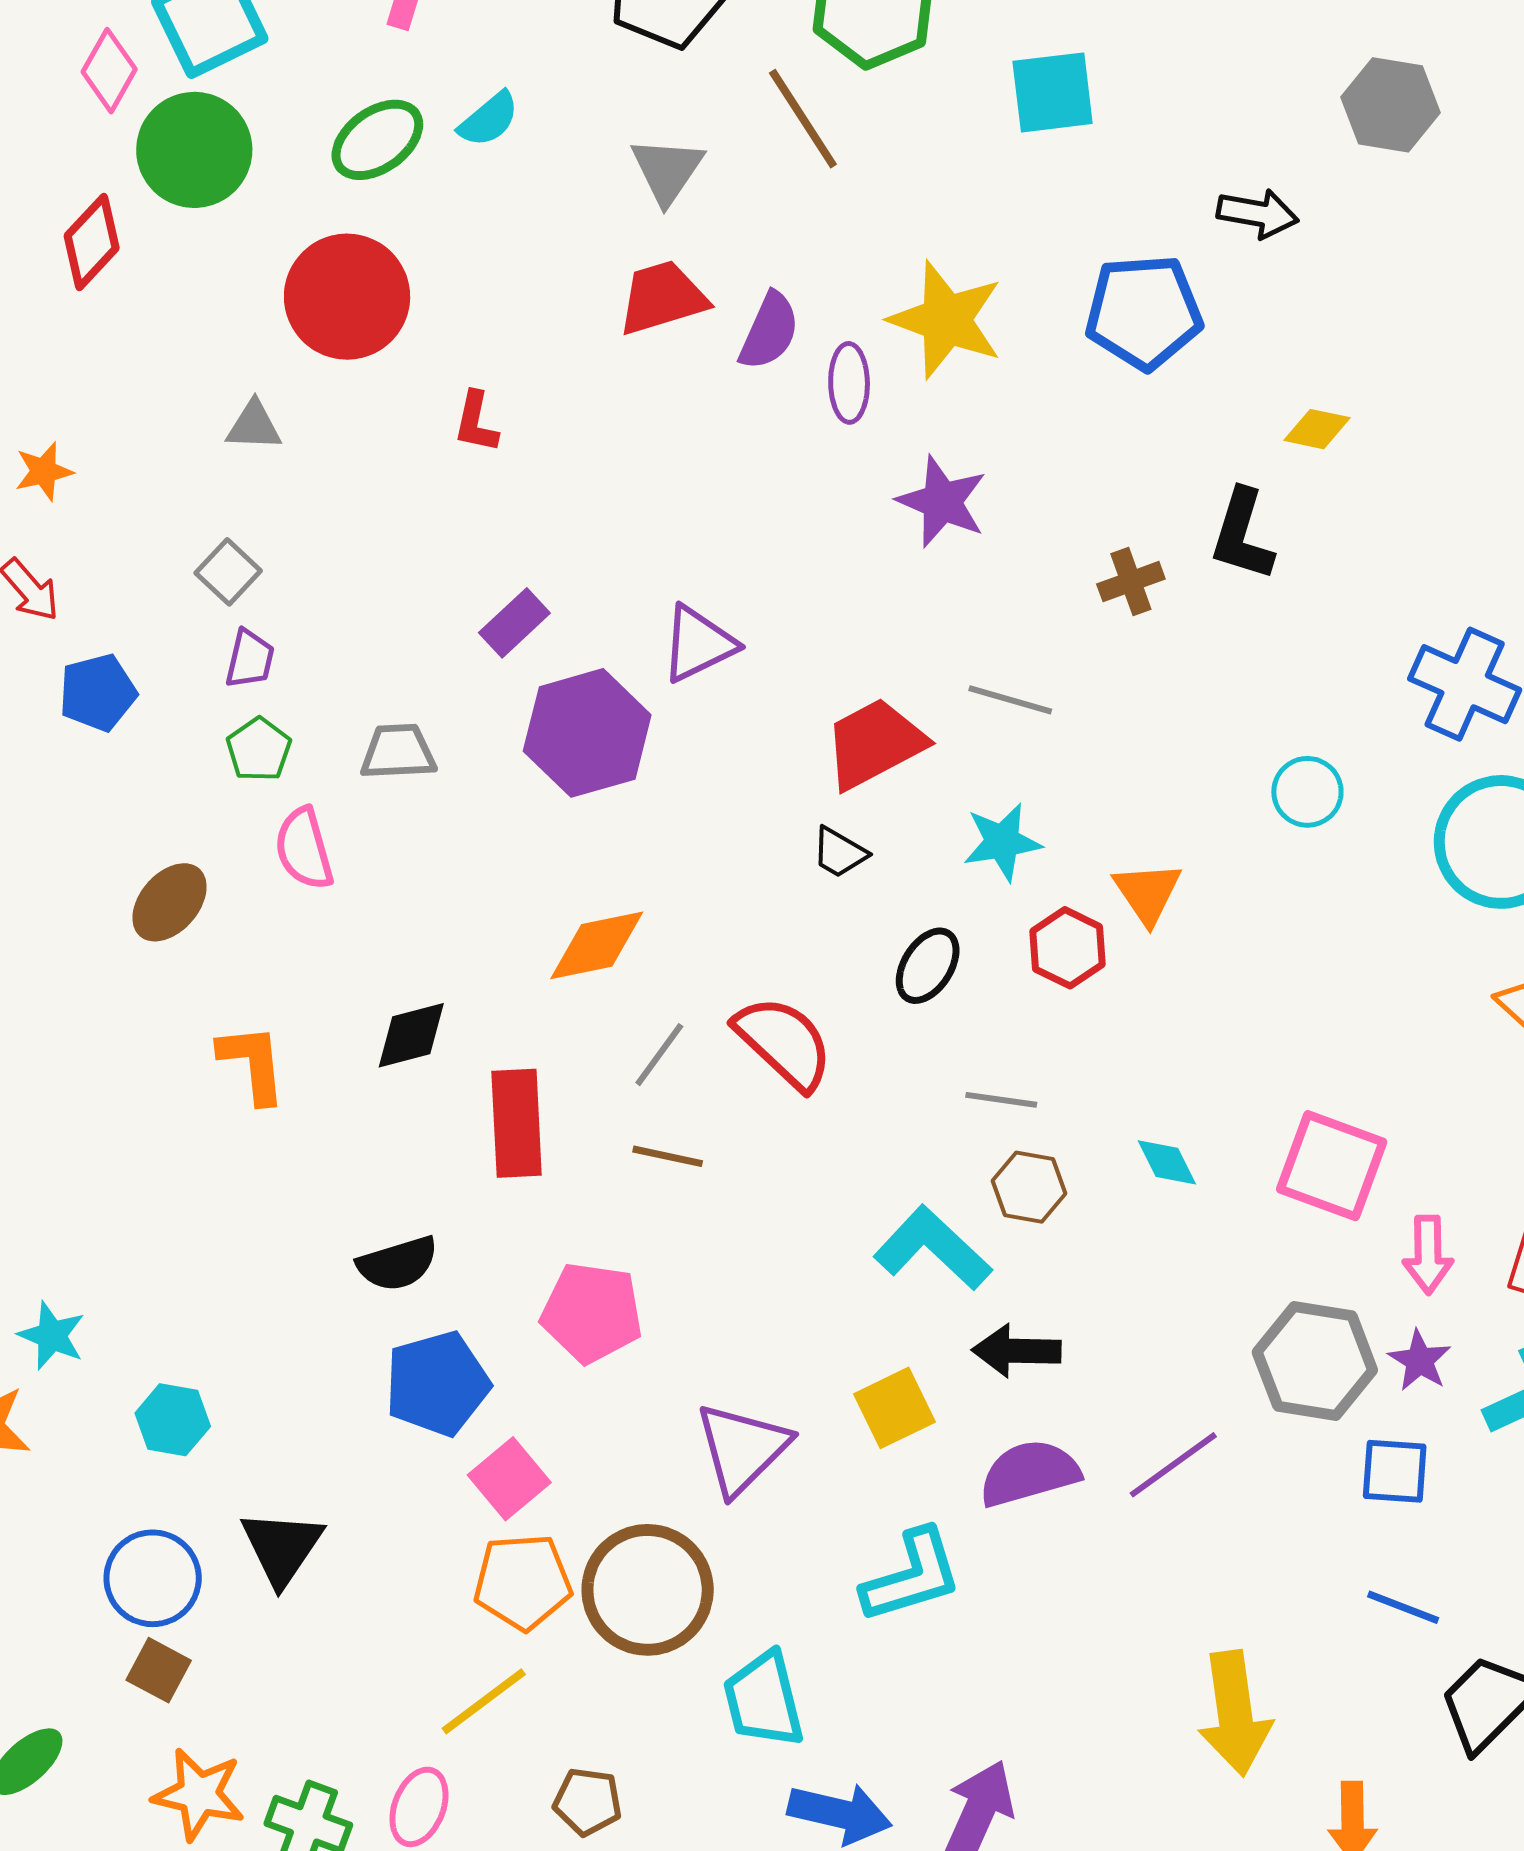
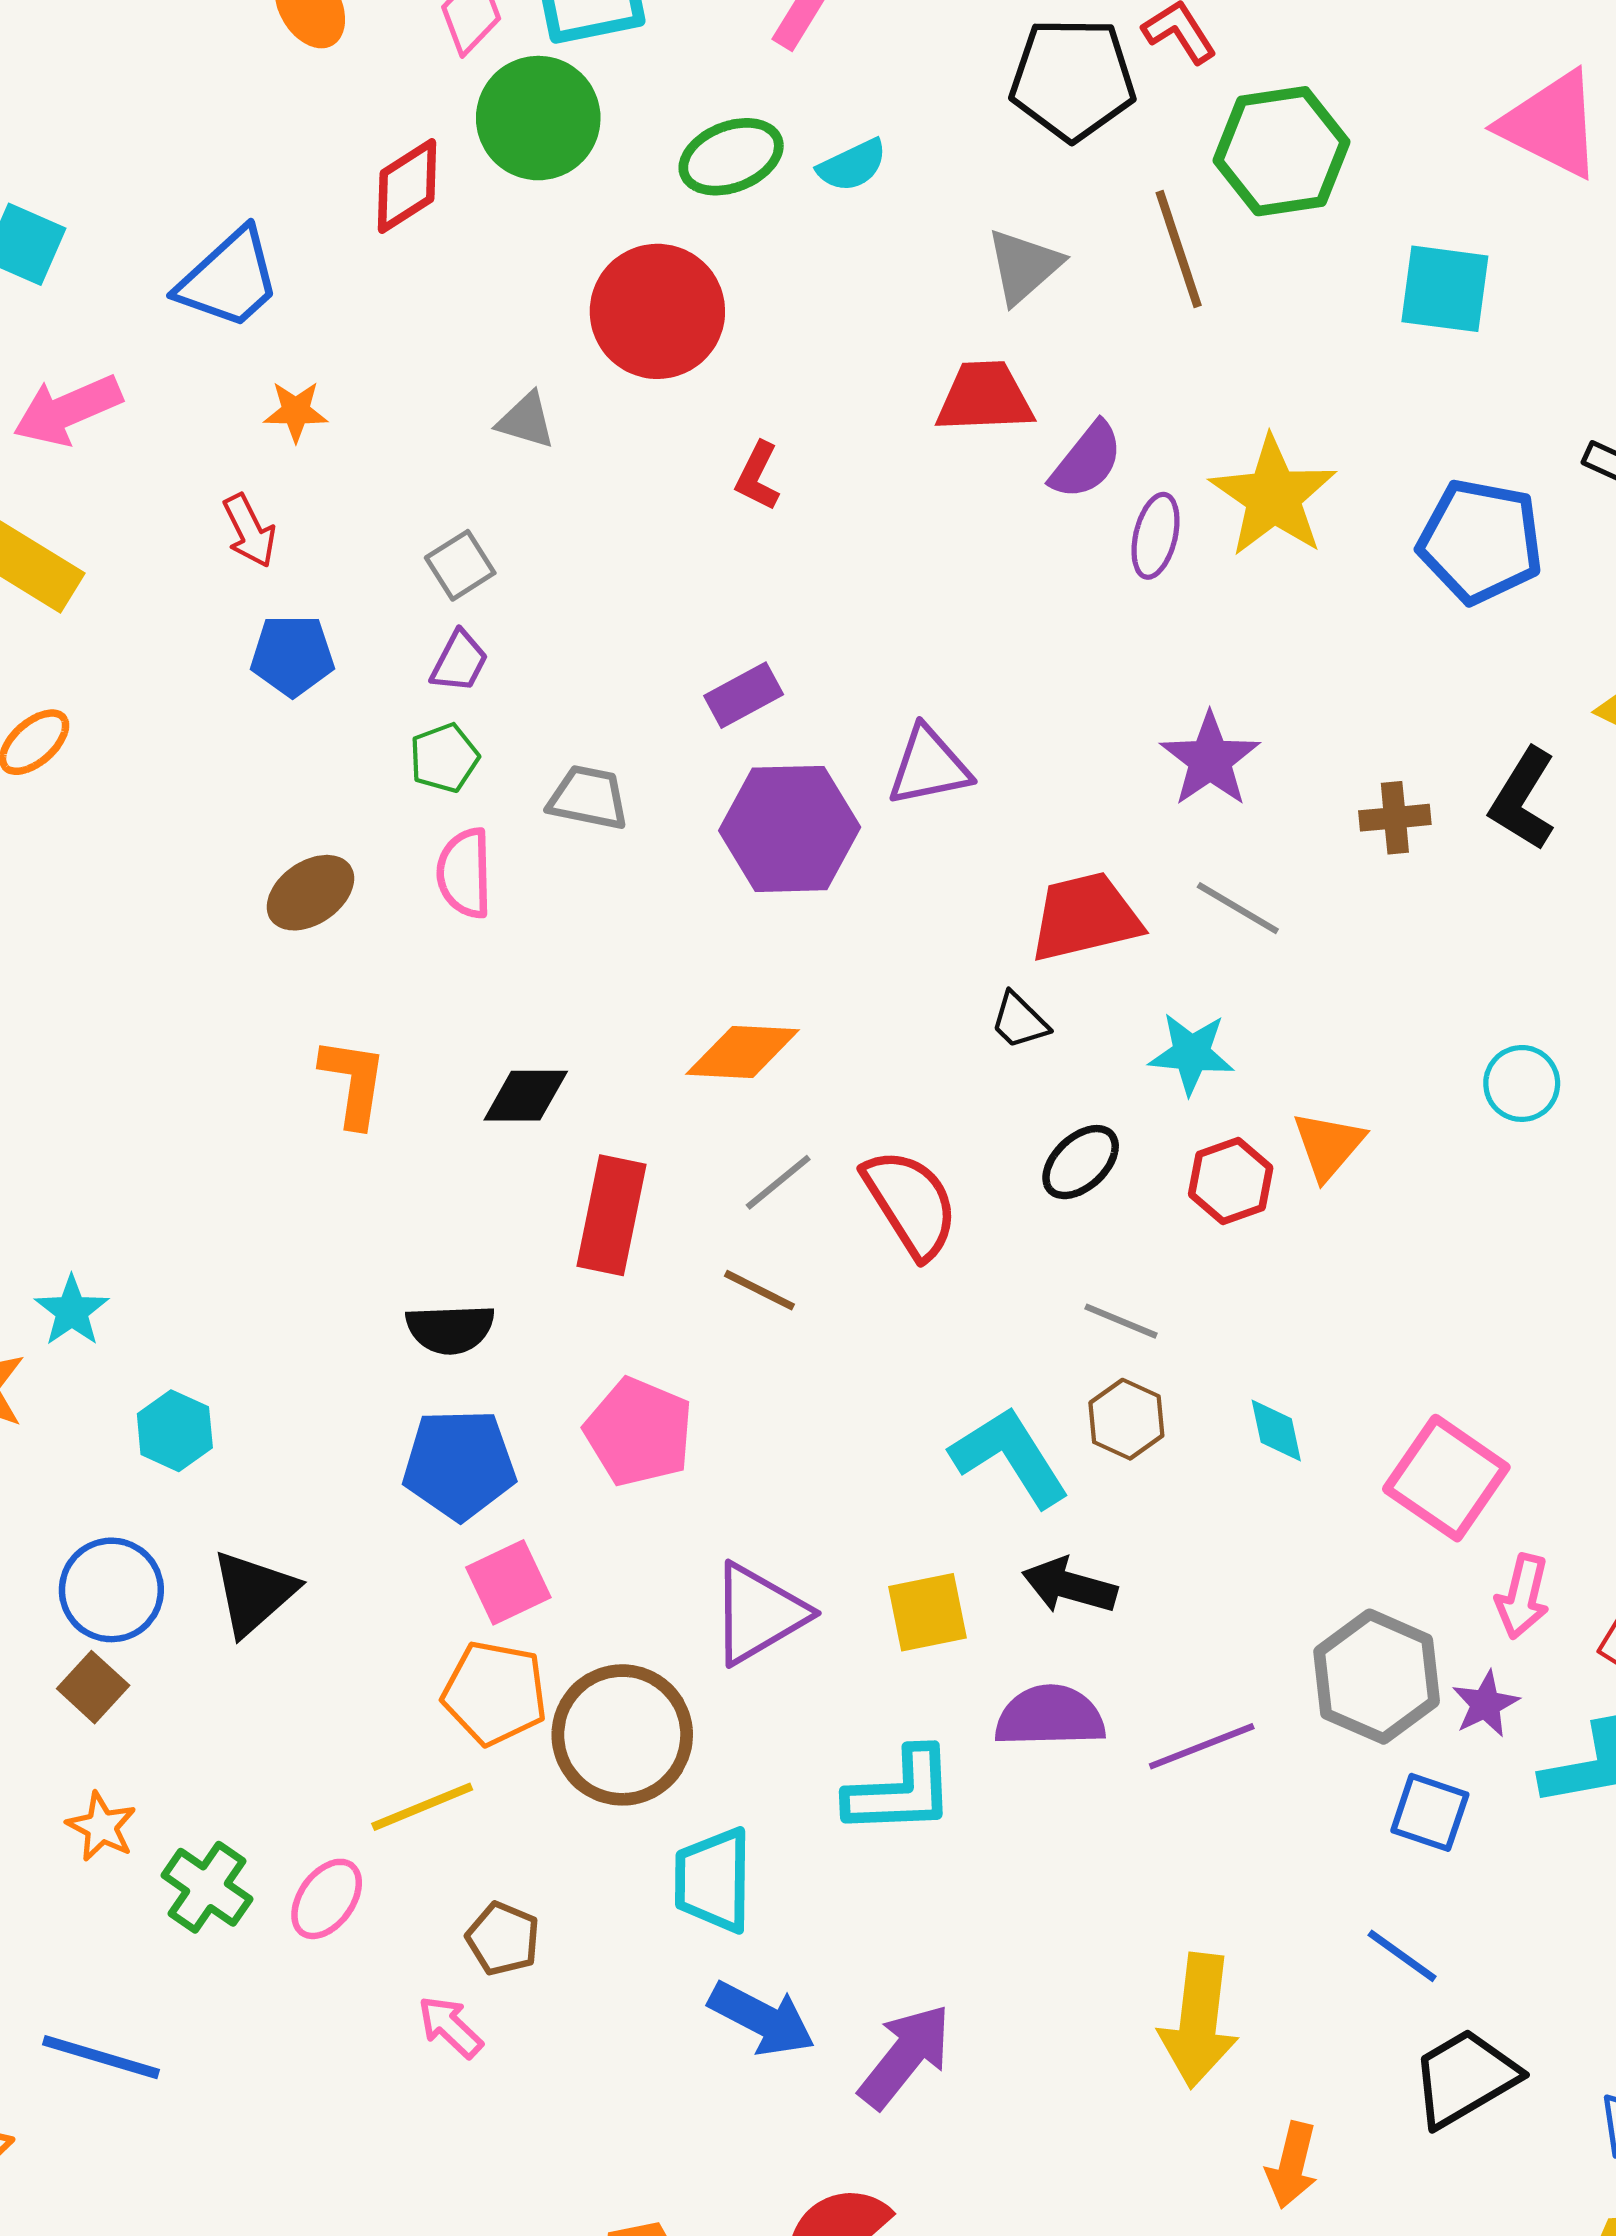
purple star: (942, 502) -> (1210, 759), moved
orange star: (199, 1794) -> (101, 1827), size x0.7

